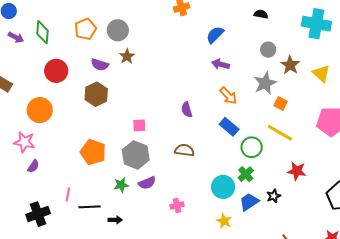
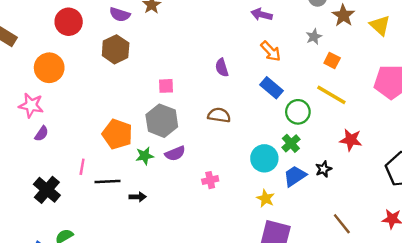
gray star: (265, 83) -> (314, 37), size x0.6
orange pentagon: (93, 152) -> (117, 134), moved
black cross: (38, 214) -> (47, 190), turned -30

